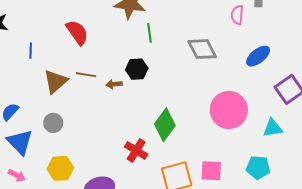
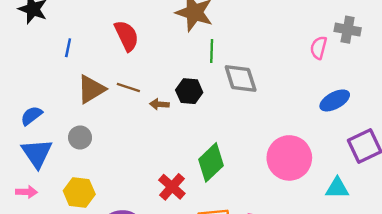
gray diamond: (202, 49) -> (241, 79), moved
pink arrow: (17, 175) -> (27, 192), turned -36

